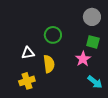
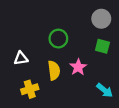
white triangle: (28, 53) -> (21, 58), moved
pink star: (83, 59) -> (78, 67), moved

